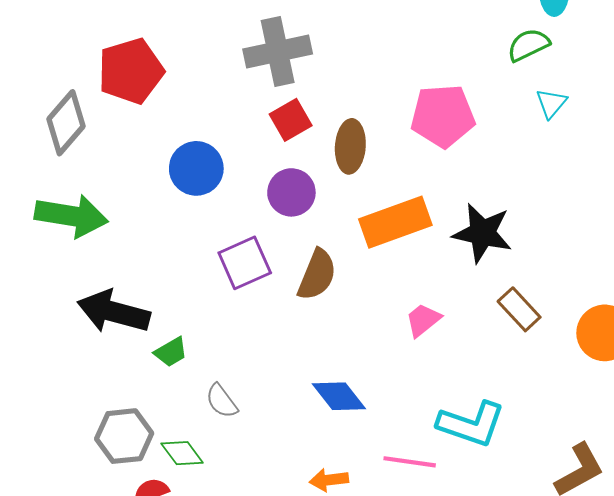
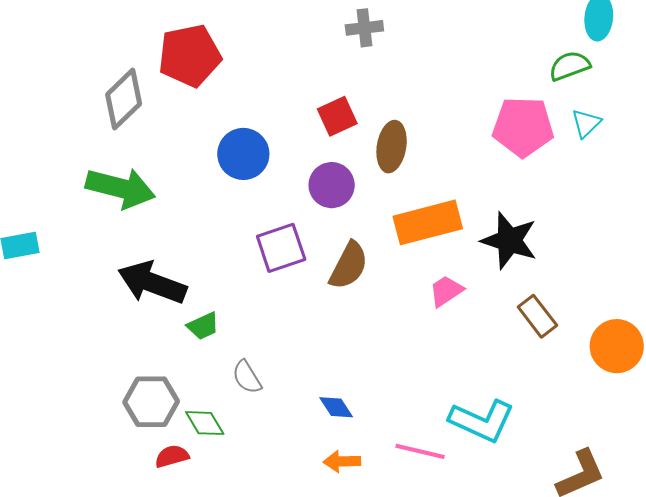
gray cross: (278, 51) -> (364, 28), moved, size x0.6
pink pentagon: (443, 116) -> (523, 127), moved
pink trapezoid: (423, 320) -> (446, 291), moved
blue diamond: (339, 396) -> (336, 407), moved, size x0.7

